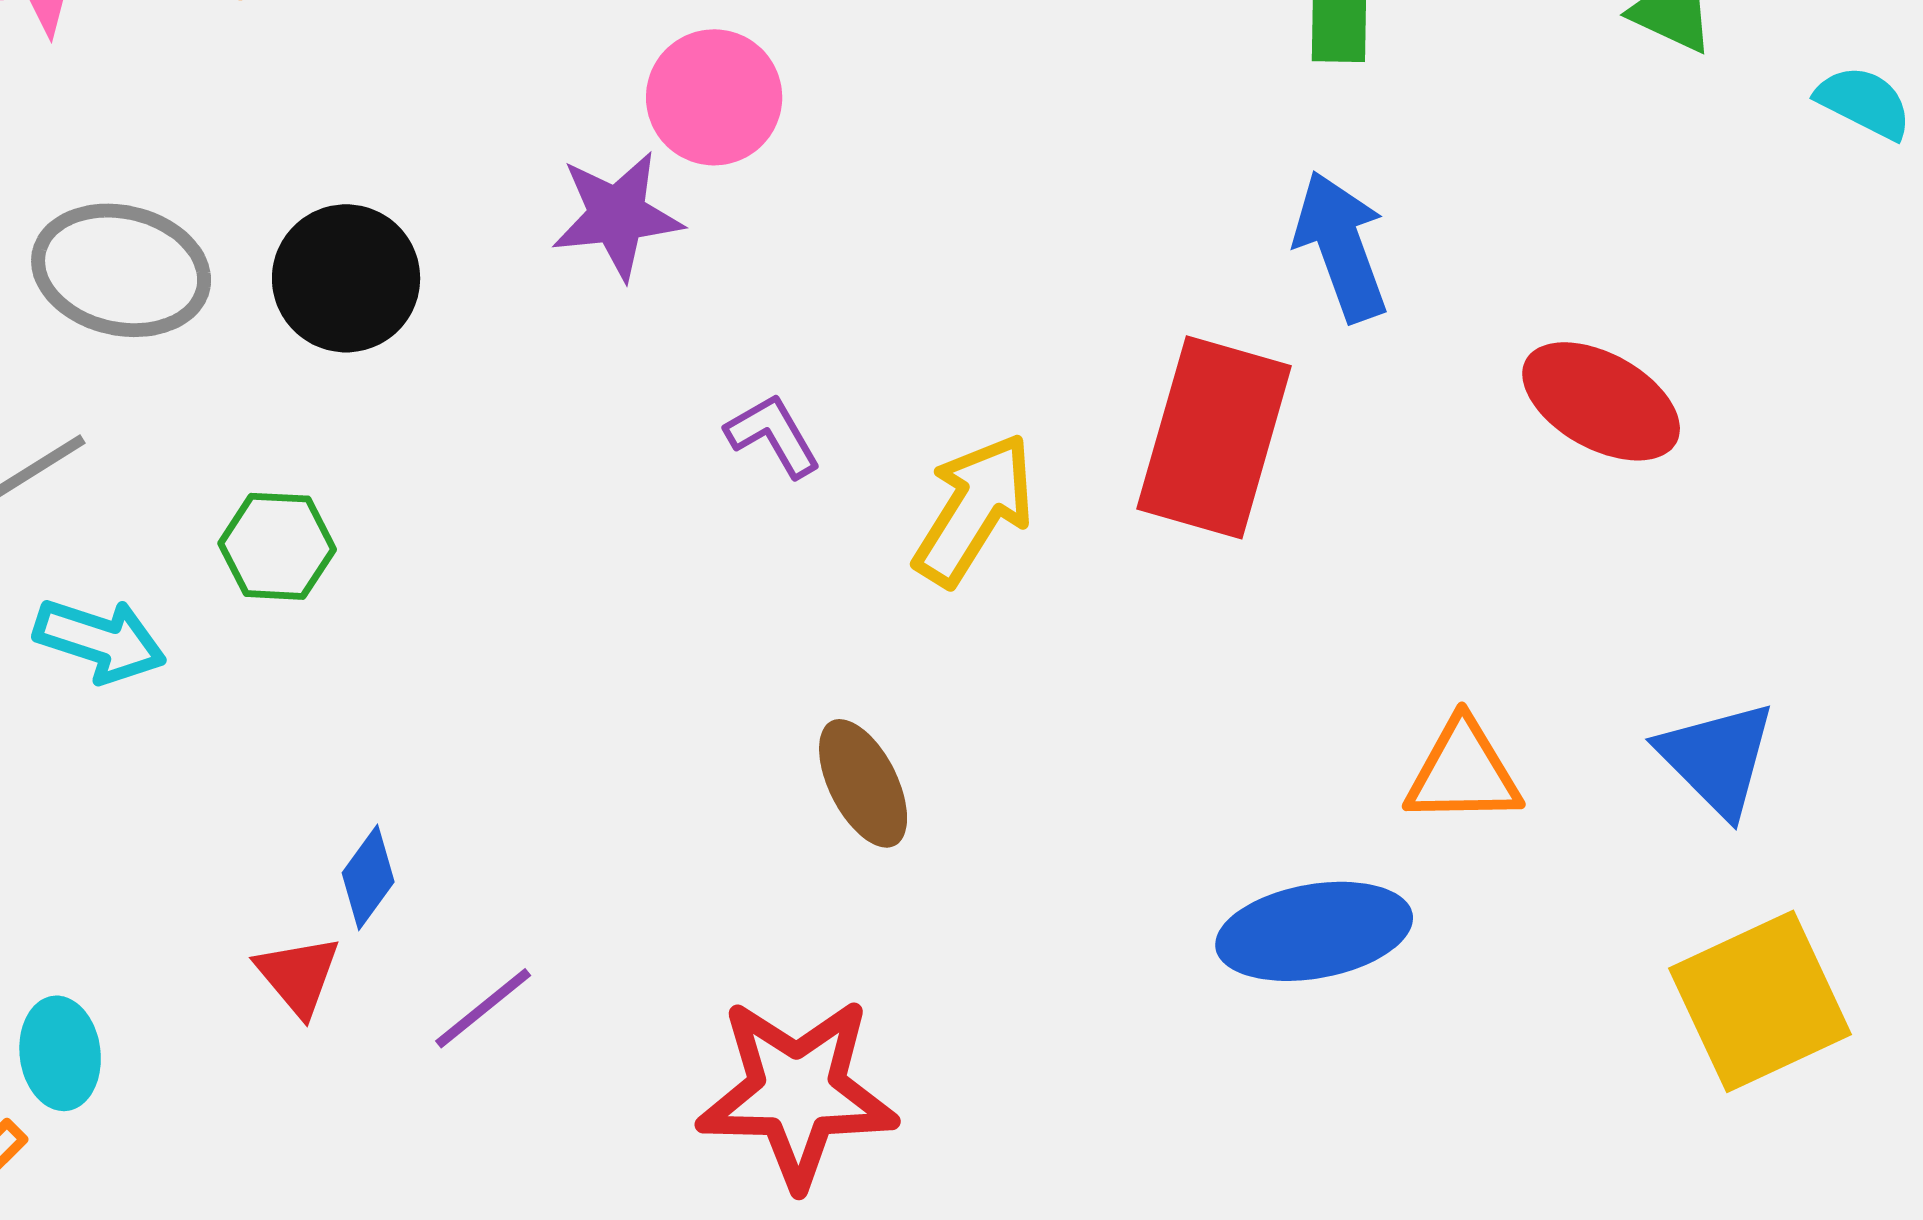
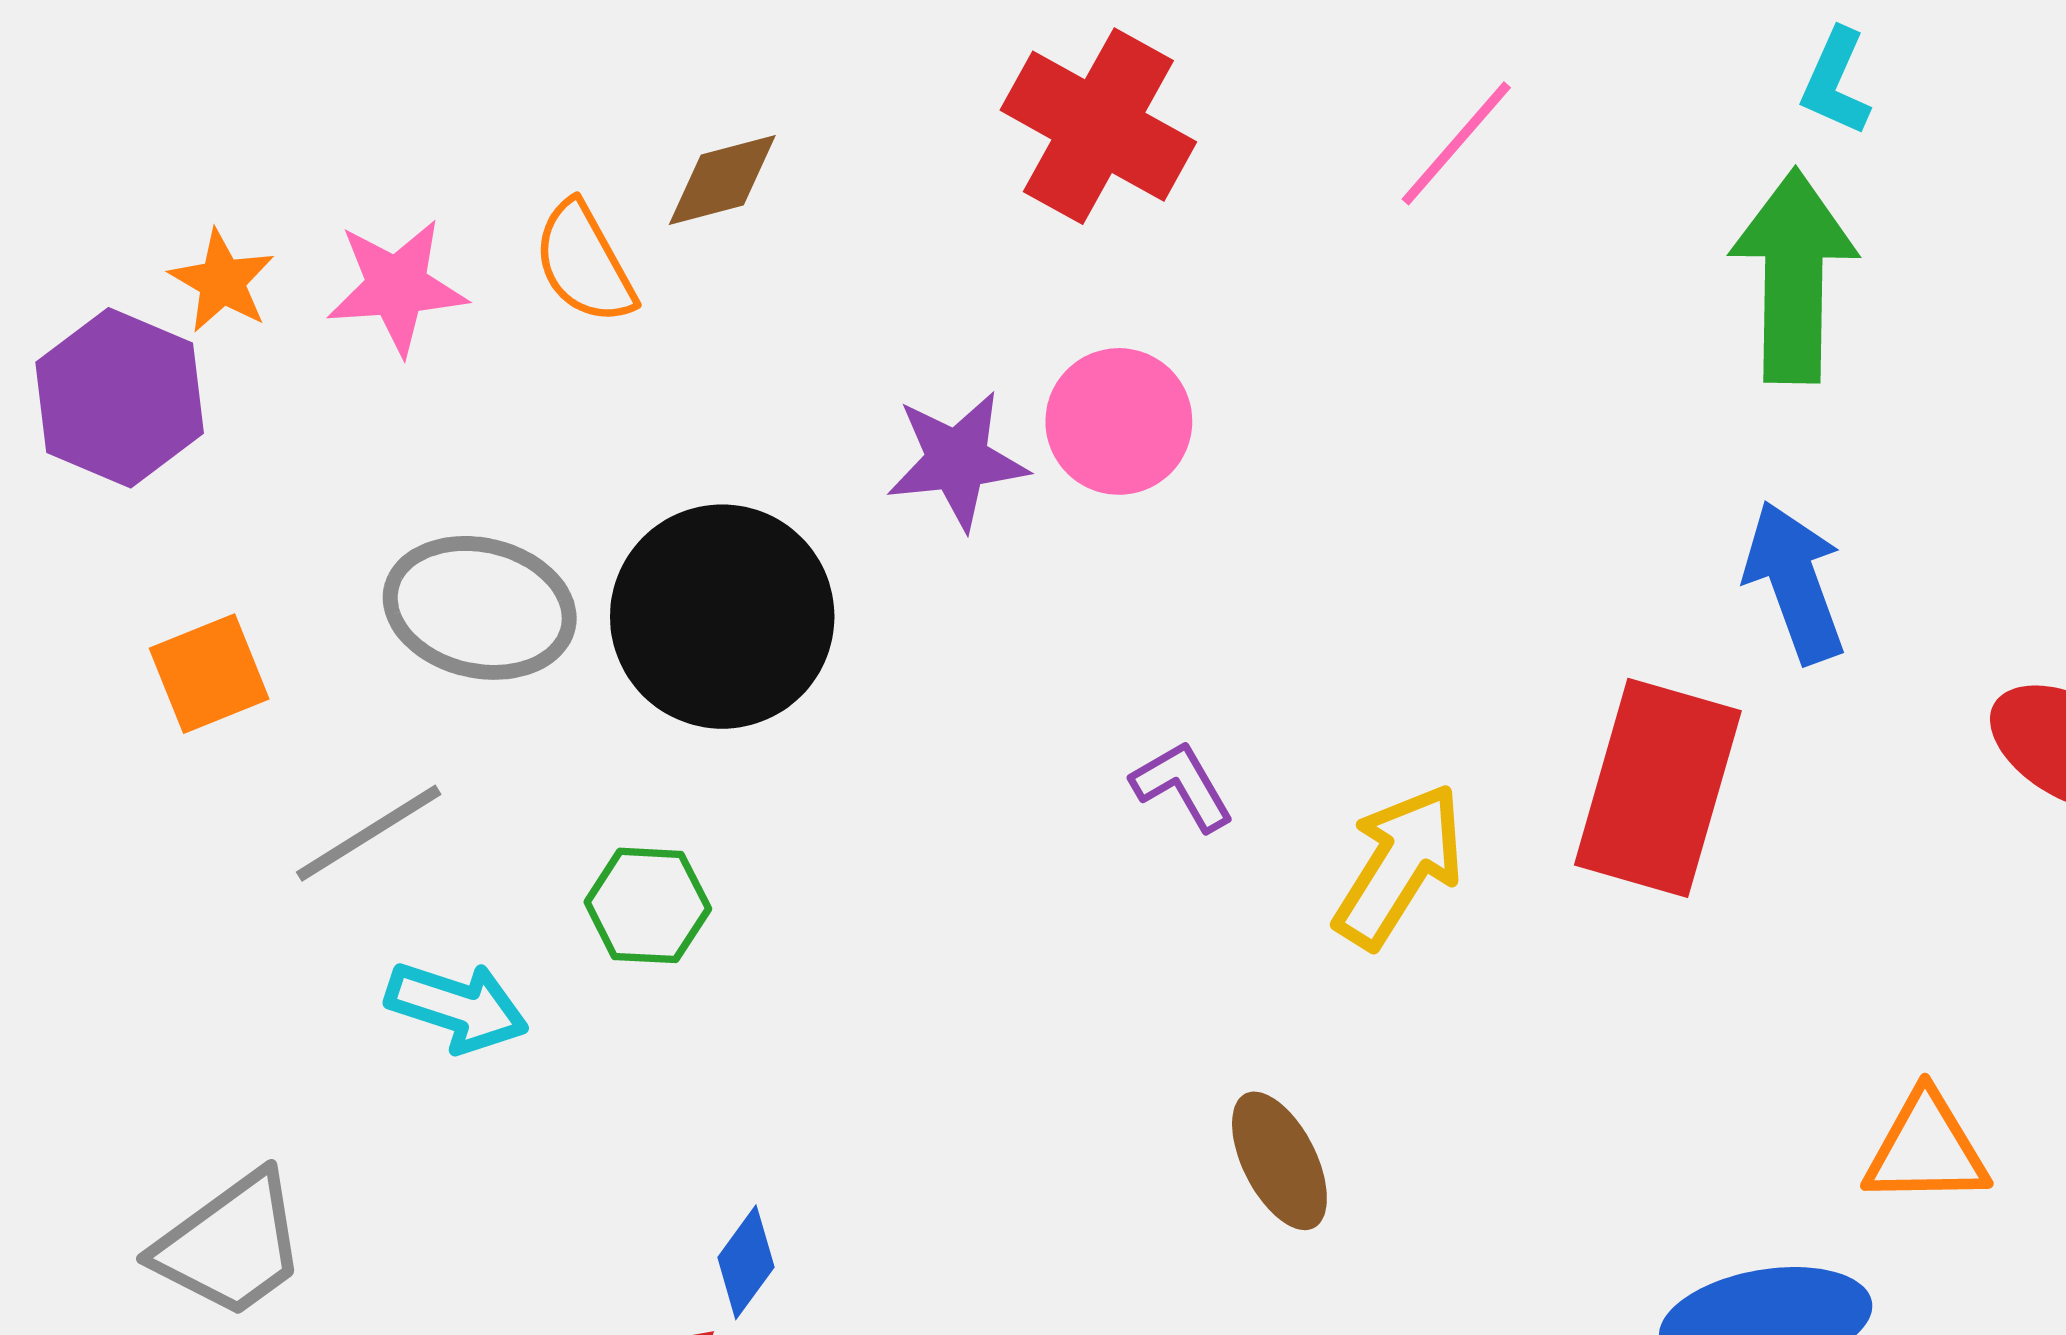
purple star: (617, 215) -> (957, 460), moved
black circle: (346, 278) -> (722, 617), size x1.4

